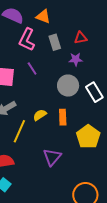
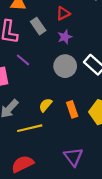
orange rectangle: (63, 117) -> (72, 109), moved
yellow line: (19, 131) -> (30, 128), turned 70
purple triangle: (52, 157) -> (73, 157), moved

